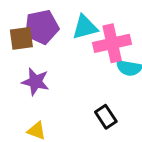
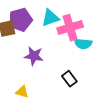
purple star: (35, 82) -> (34, 56), moved

